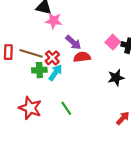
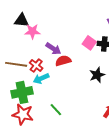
green cross: (39, 70) -> (22, 92), moved, size x1.5
cyan arrow: (55, 73) -> (41, 79), turned -140

